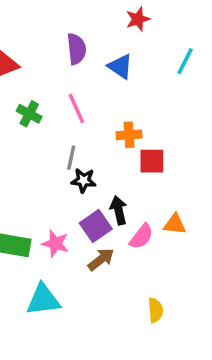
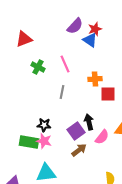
red star: (138, 19) -> (95, 29), moved
purple semicircle: (76, 49) -> (75, 26), moved, turned 48
black star: (83, 180) -> (44, 125), moved
pink star: (55, 244) -> (44, 141), moved

